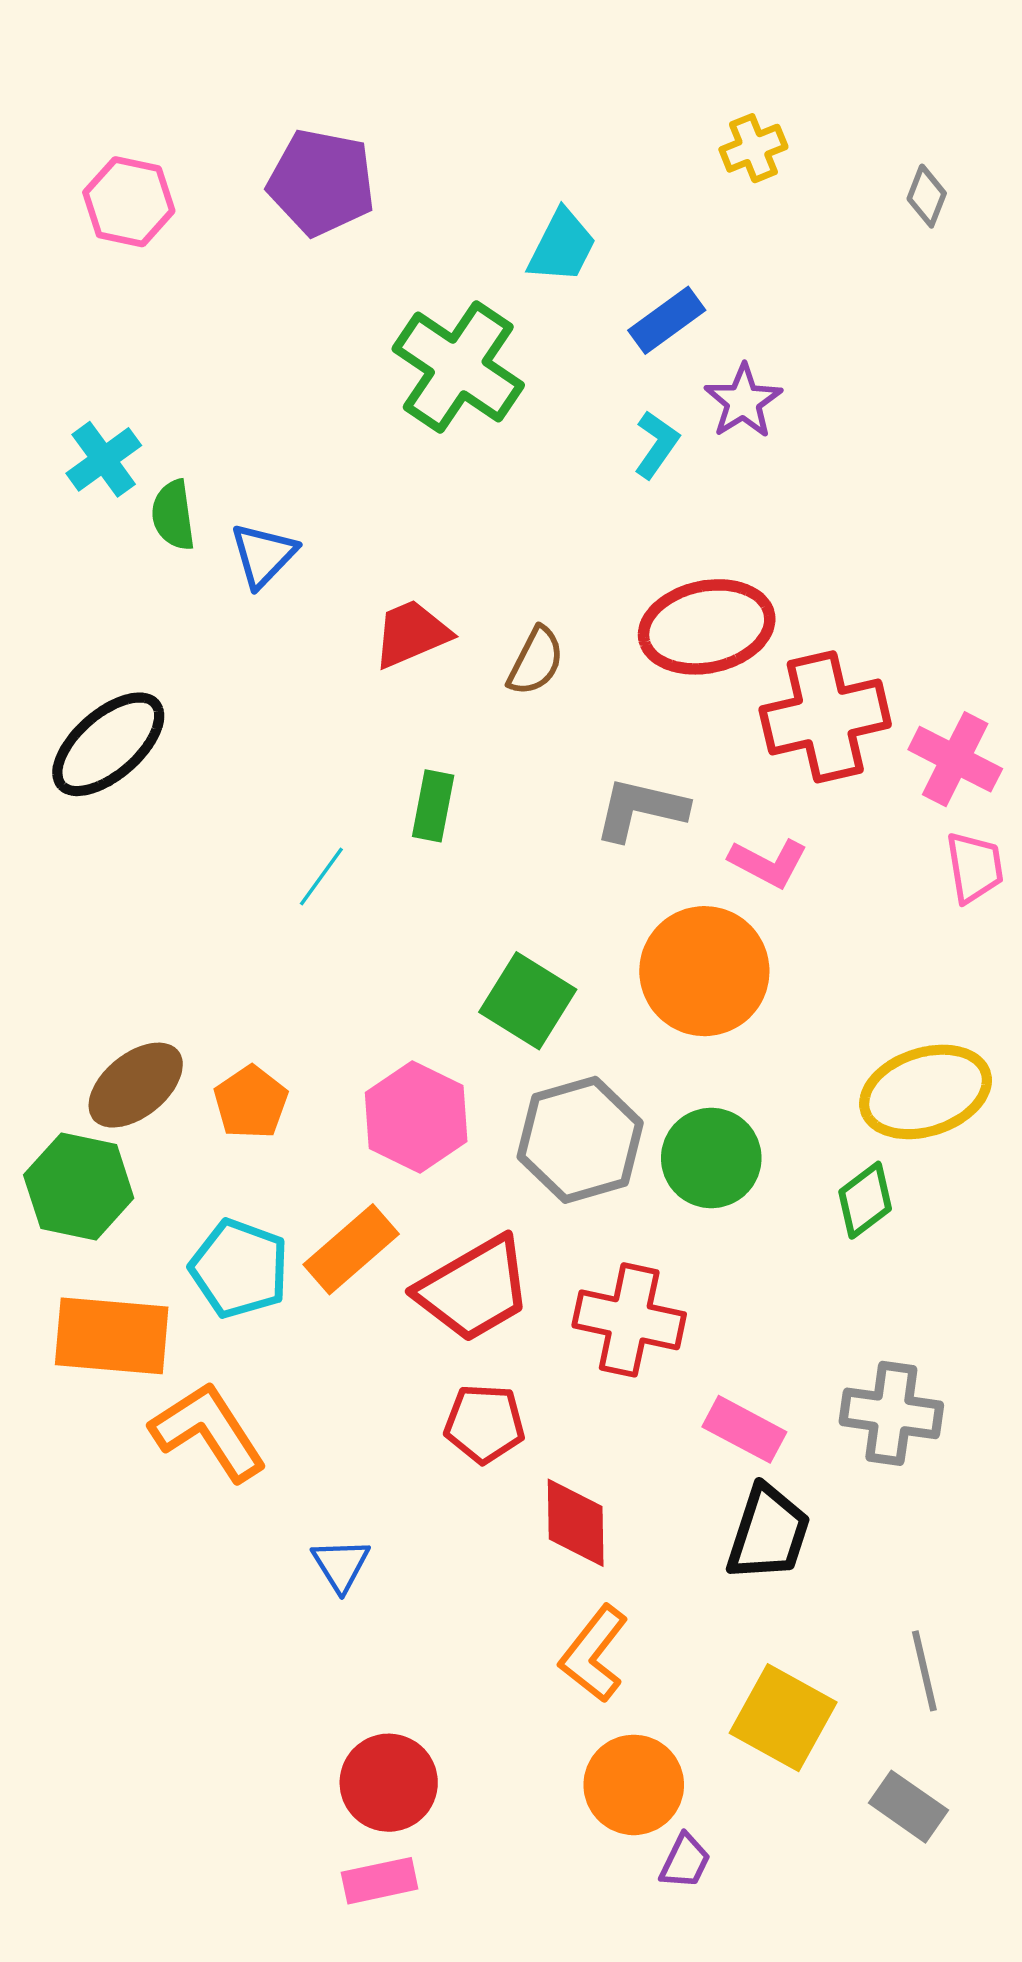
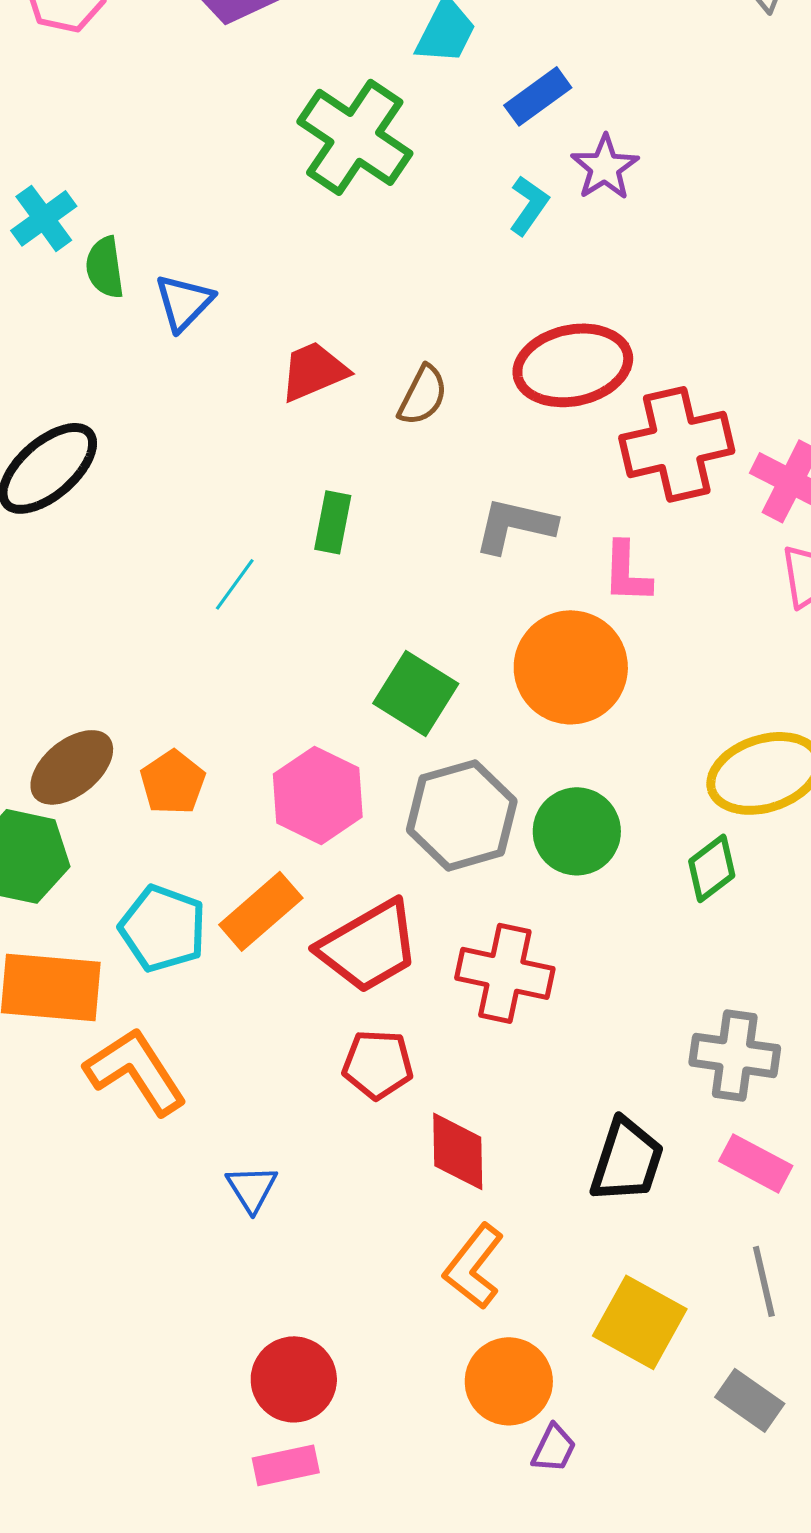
pink L-shape: (768, 863) -> (627, 572), turned 64
pink rectangle: (744, 1429) -> (756, 1163), moved

